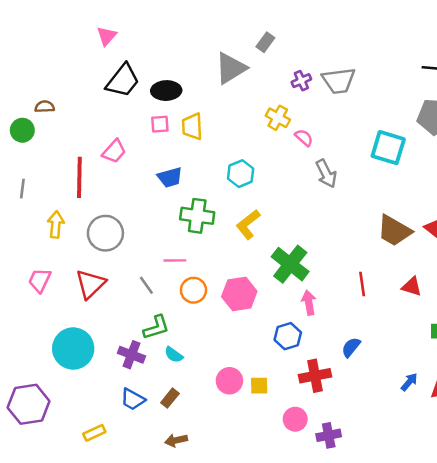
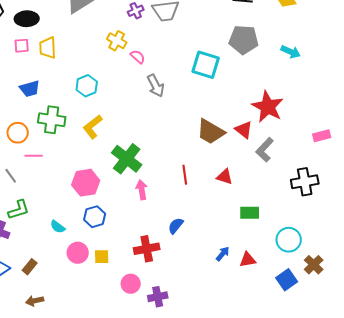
orange circle: (193, 290) -> (18, 133), moved
blue hexagon: (288, 336) -> (95, 217), moved
cyan semicircle: (174, 355) -> (58, 227), moved

